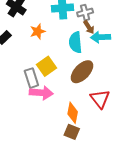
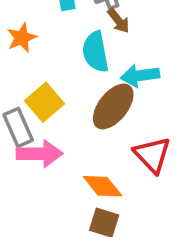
cyan arrow: (100, 37) -> (140, 76), moved
orange diamond: (73, 113) -> (103, 186), turned -45

